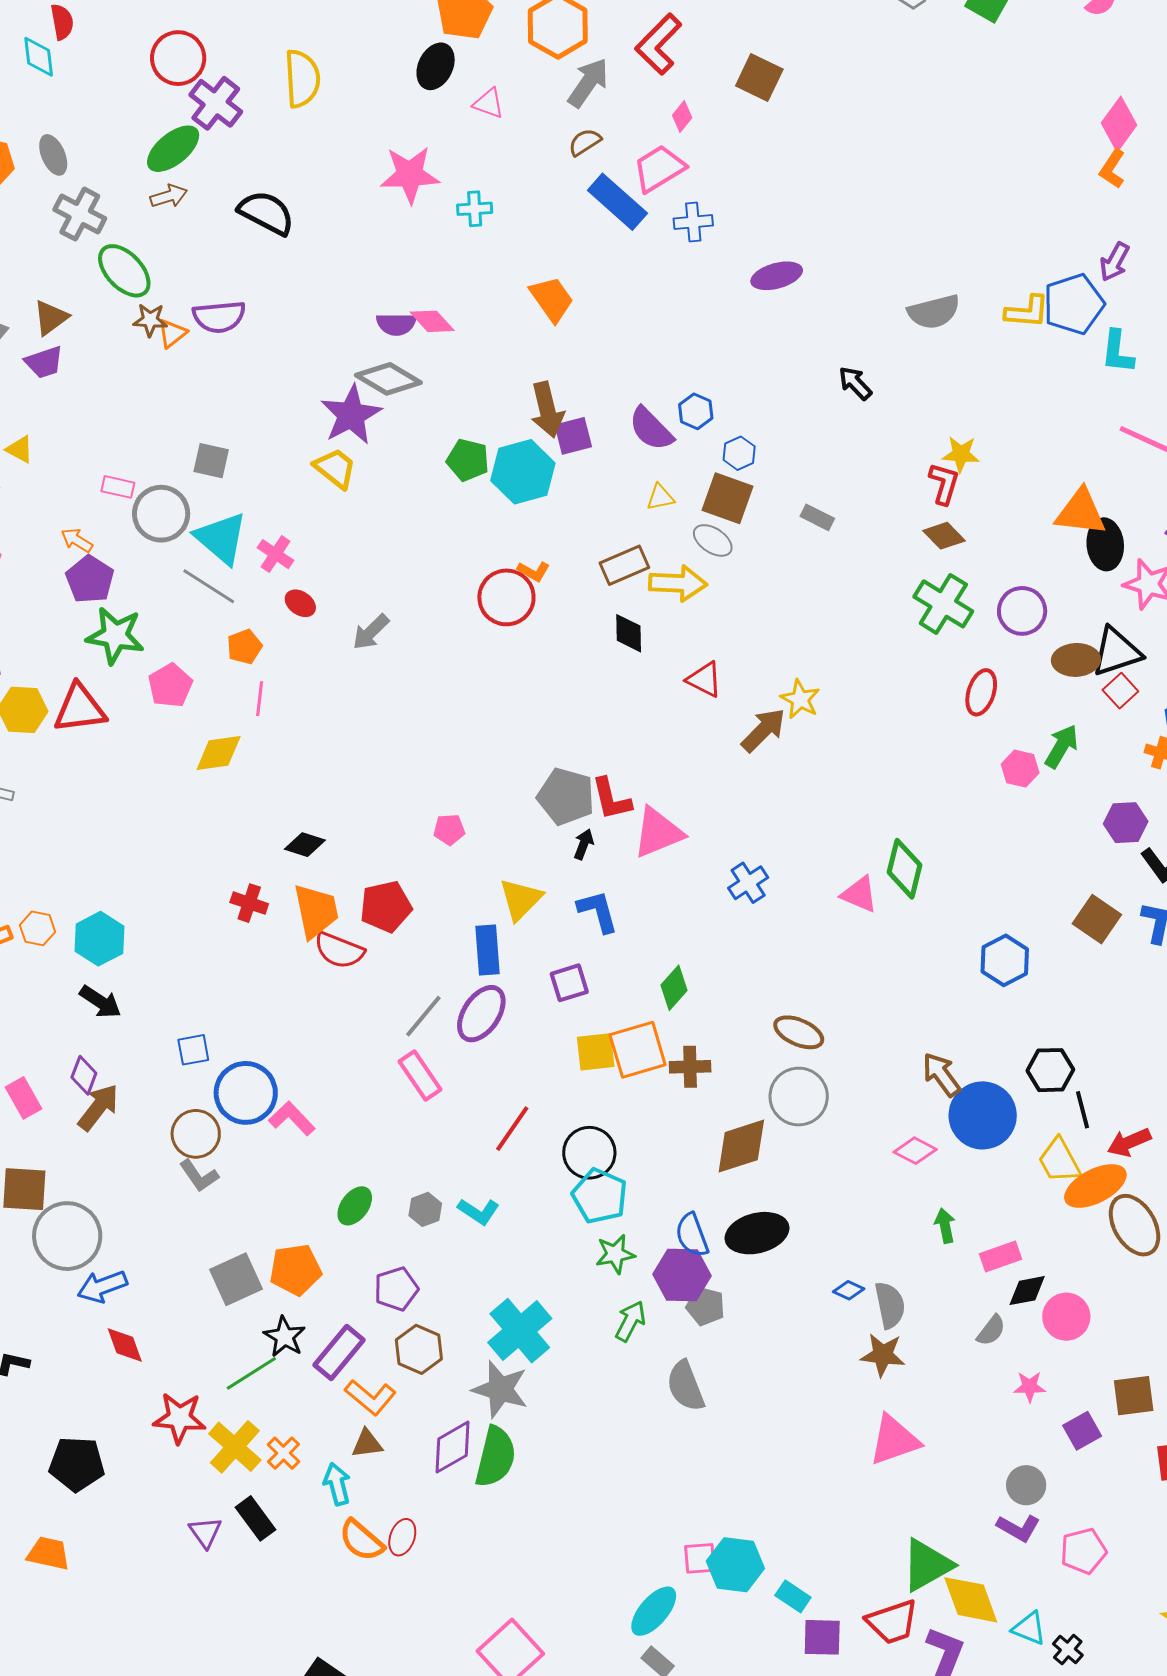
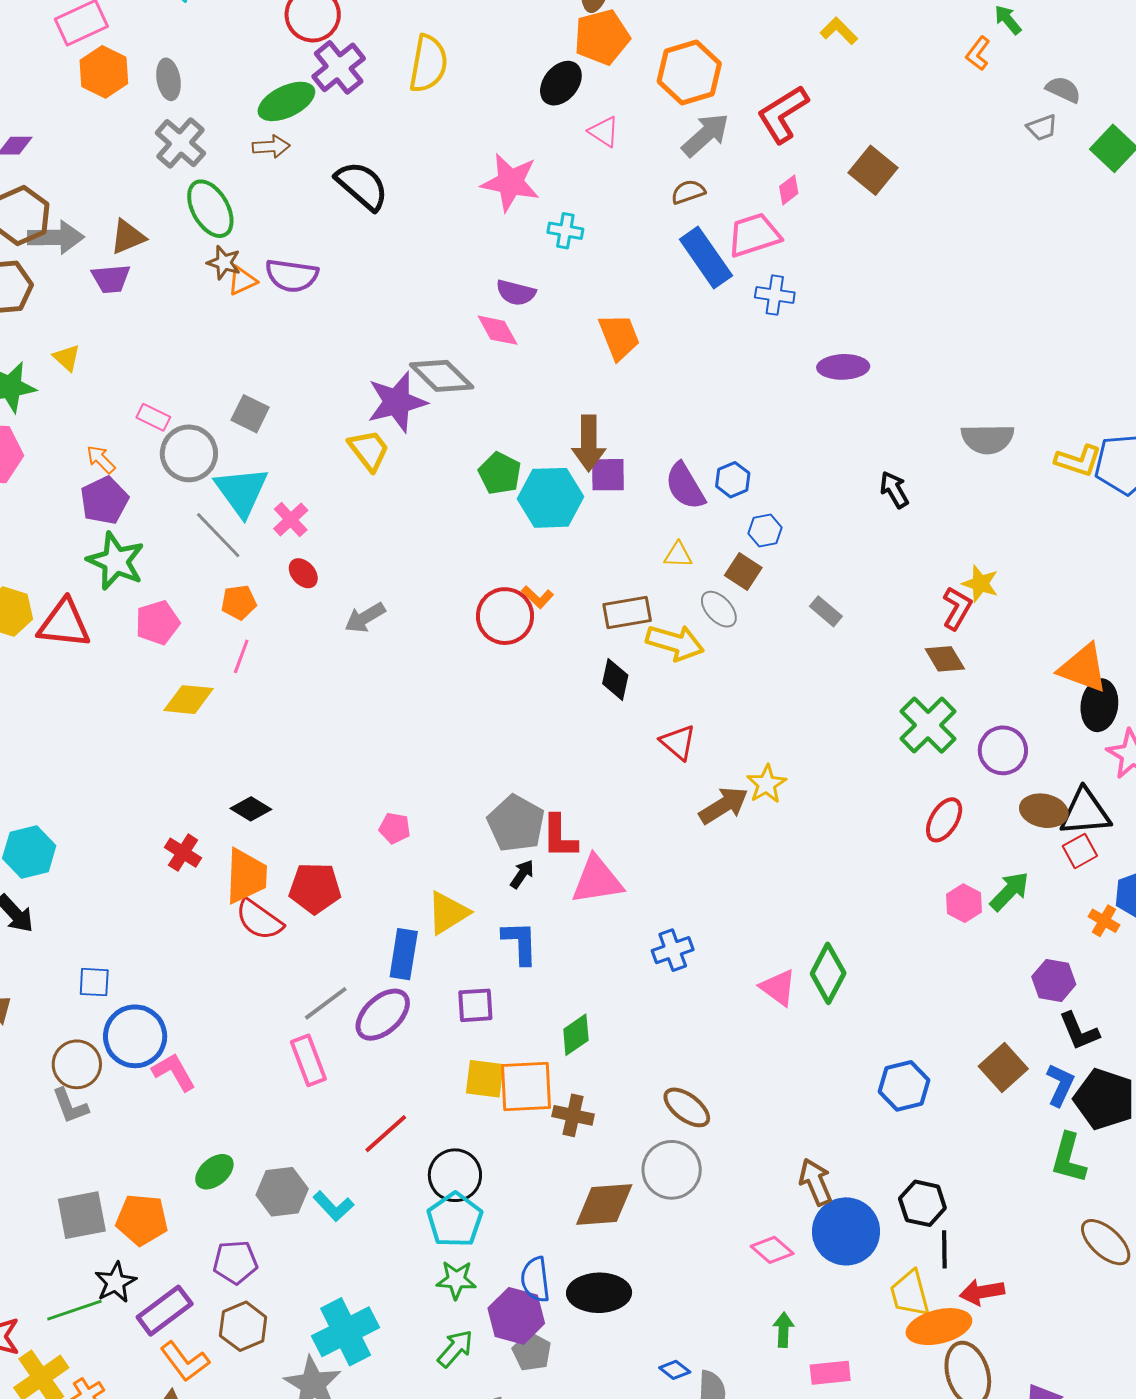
purple semicircle: (396, 324) -> (516, 293), moved
brown square: (728, 498) -> (743, 572), size x0.7
gray hexagon: (425, 1209) -> (282, 1192), size x1.5

